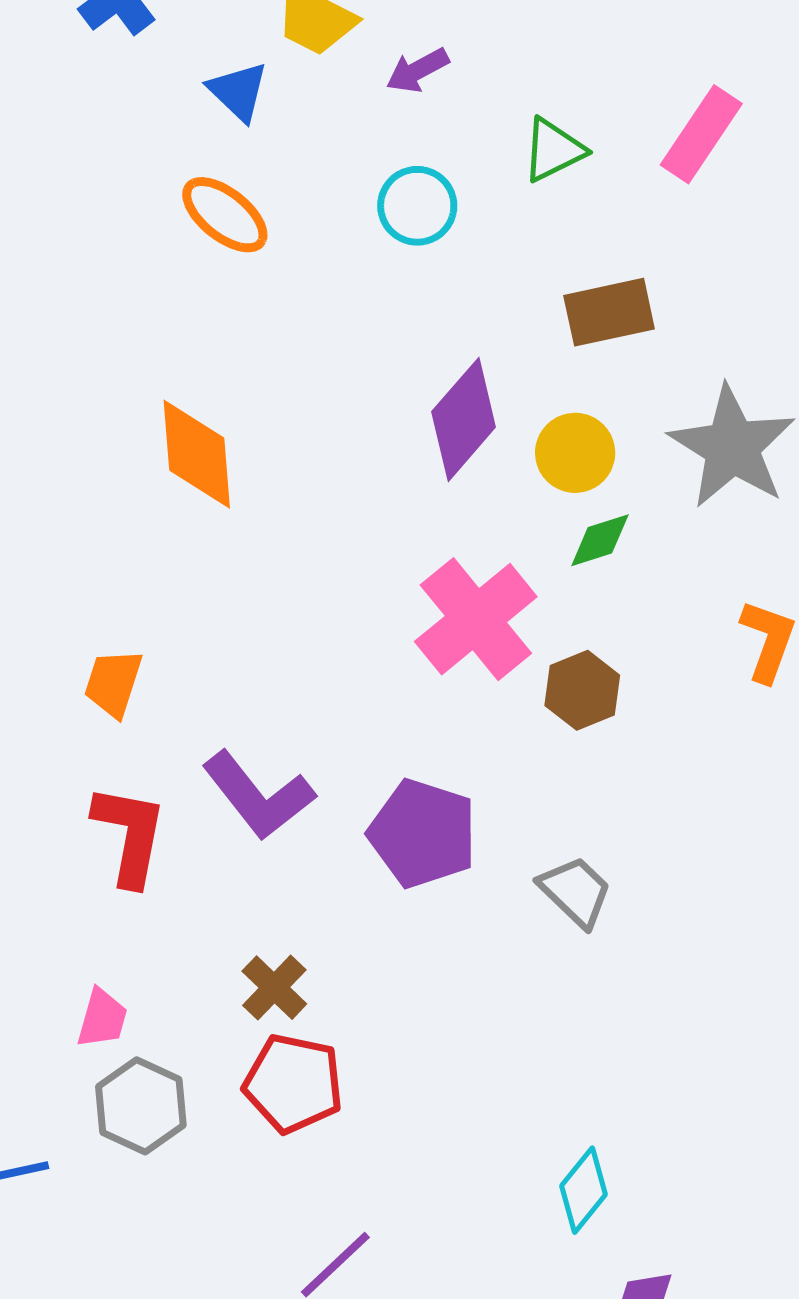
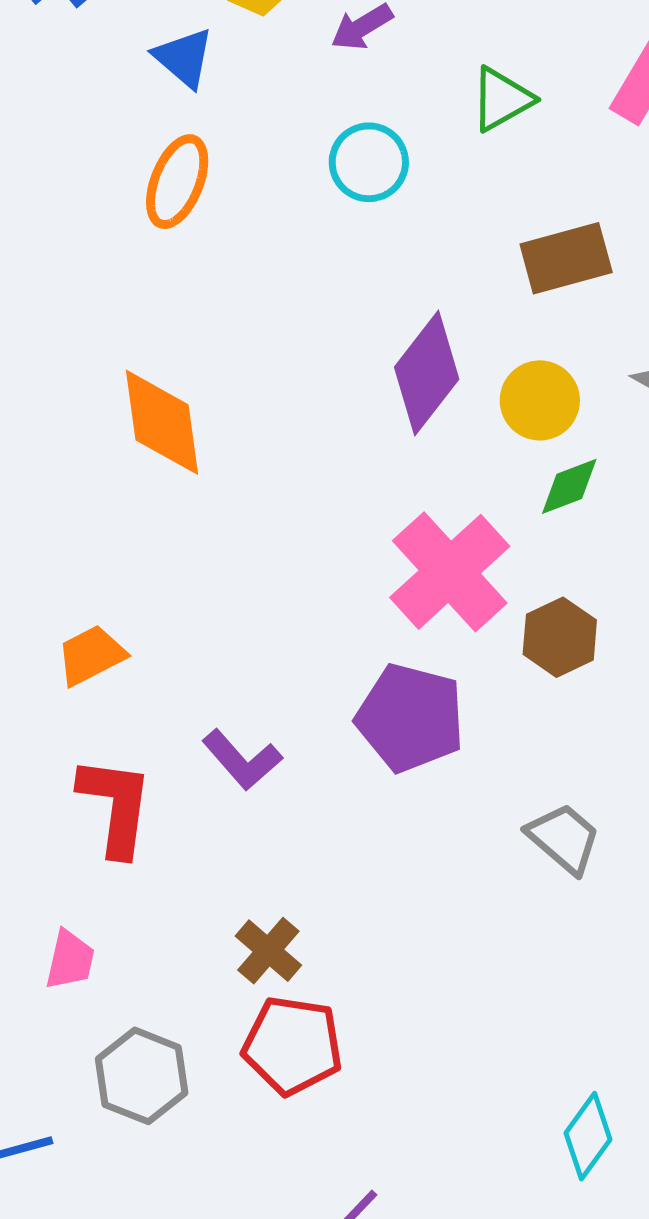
orange ellipse: (225, 215) -> (177, 182), turned 76
orange trapezoid: (113, 683) -> (91, 655), turned 48
purple L-shape: (258, 796) -> (242, 760), size x0.7
purple pentagon: (423, 833) -> (410, 718), moved
pink trapezoid: (102, 1018) -> (70, 960), moved

